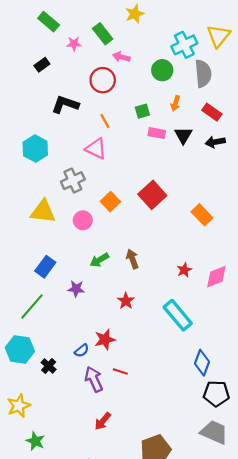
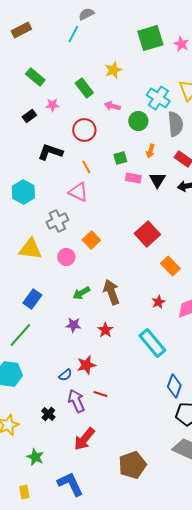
pink star: (74, 44) -> (52, 105), moved
cyan cross: (184, 45) -> (158, 98), turned -30
pink arrow: (121, 57) -> (112, 106), moved
red square: (152, 195) -> (147, 234), moved
orange rectangle: (202, 215) -> (170, 266), moved
brown arrow: (132, 259) -> (111, 292), size x1.4
purple star: (76, 289) -> (73, 325), moved
black cross: (49, 366) -> (48, 414), moved
red arrow: (103, 421) -> (84, 439), size x1.4
green star: (35, 441) -> (35, 457), moved

